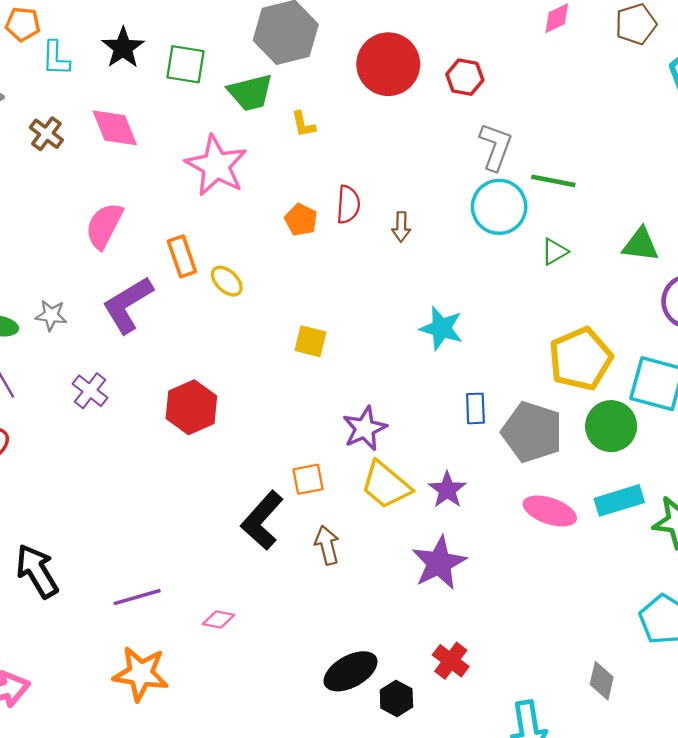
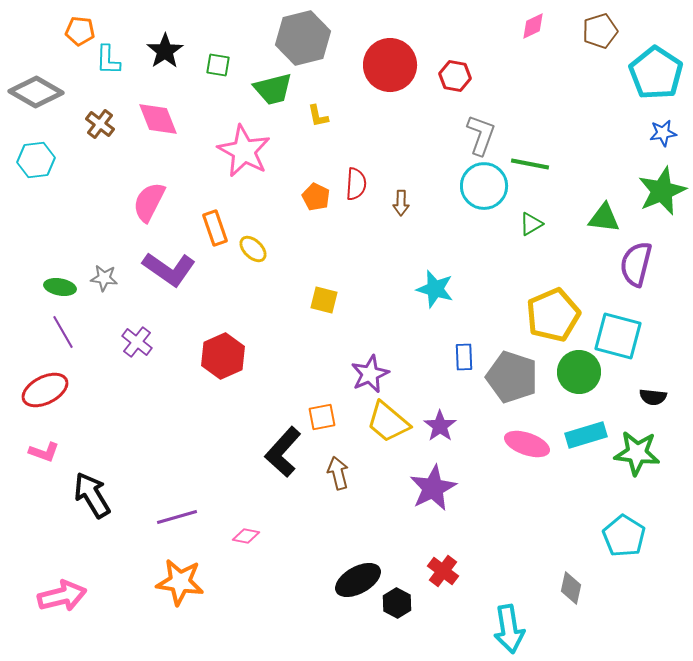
green square: (185, 64) -> (218, 65), size x0.7
purple L-shape: (128, 305) -> (169, 269), turned -114

